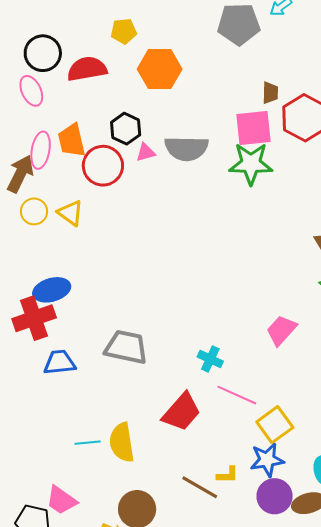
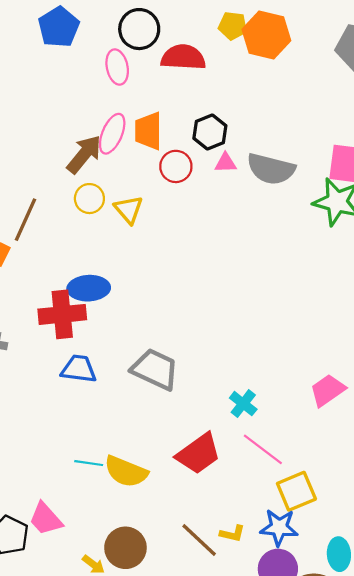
orange hexagon: (160, 69) -> (266, 35), moved
red circle: (103, 166) -> (176, 166), size x0.7
yellow semicircle: (122, 442) -> (126, 472), turned -72

